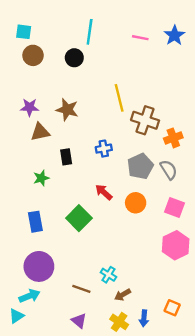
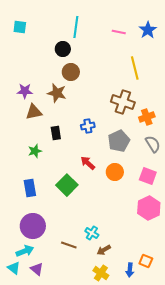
brown circle: (33, 55) -> (71, 72), moved
yellow line: (119, 98) -> (135, 68), moved
gray semicircle: (169, 170) -> (153, 144), moved
cyan triangle: (17, 316) -> (14, 268), turned -48
blue arrow: (144, 318) -> (130, 270), moved
purple triangle: (79, 321) -> (37, 269), moved

